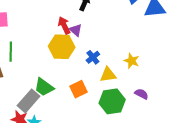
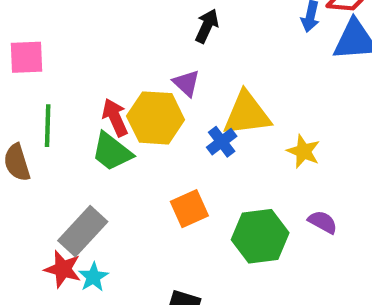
red arrow: (64, 25) -> (115, 117), moved
yellow triangle: (108, 75) -> (247, 114), moved, size x1.4
green trapezoid: (44, 87) -> (112, 152), moved

